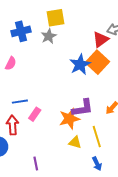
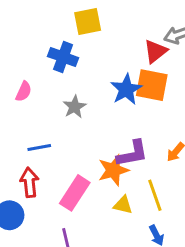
blue cross: (21, 31) -> (63, 57), moved, turned 36
gray star: (49, 36) -> (75, 107), moved
orange square: (97, 62) -> (152, 85), turned -30
pink rectangle: (35, 114) -> (75, 193), moved, size x1.6

